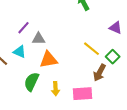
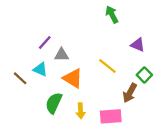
purple triangle: (116, 28) -> (138, 45), moved
yellow line: (92, 49) -> (107, 66), moved
orange triangle: (49, 60) -> (73, 78), turned 42

